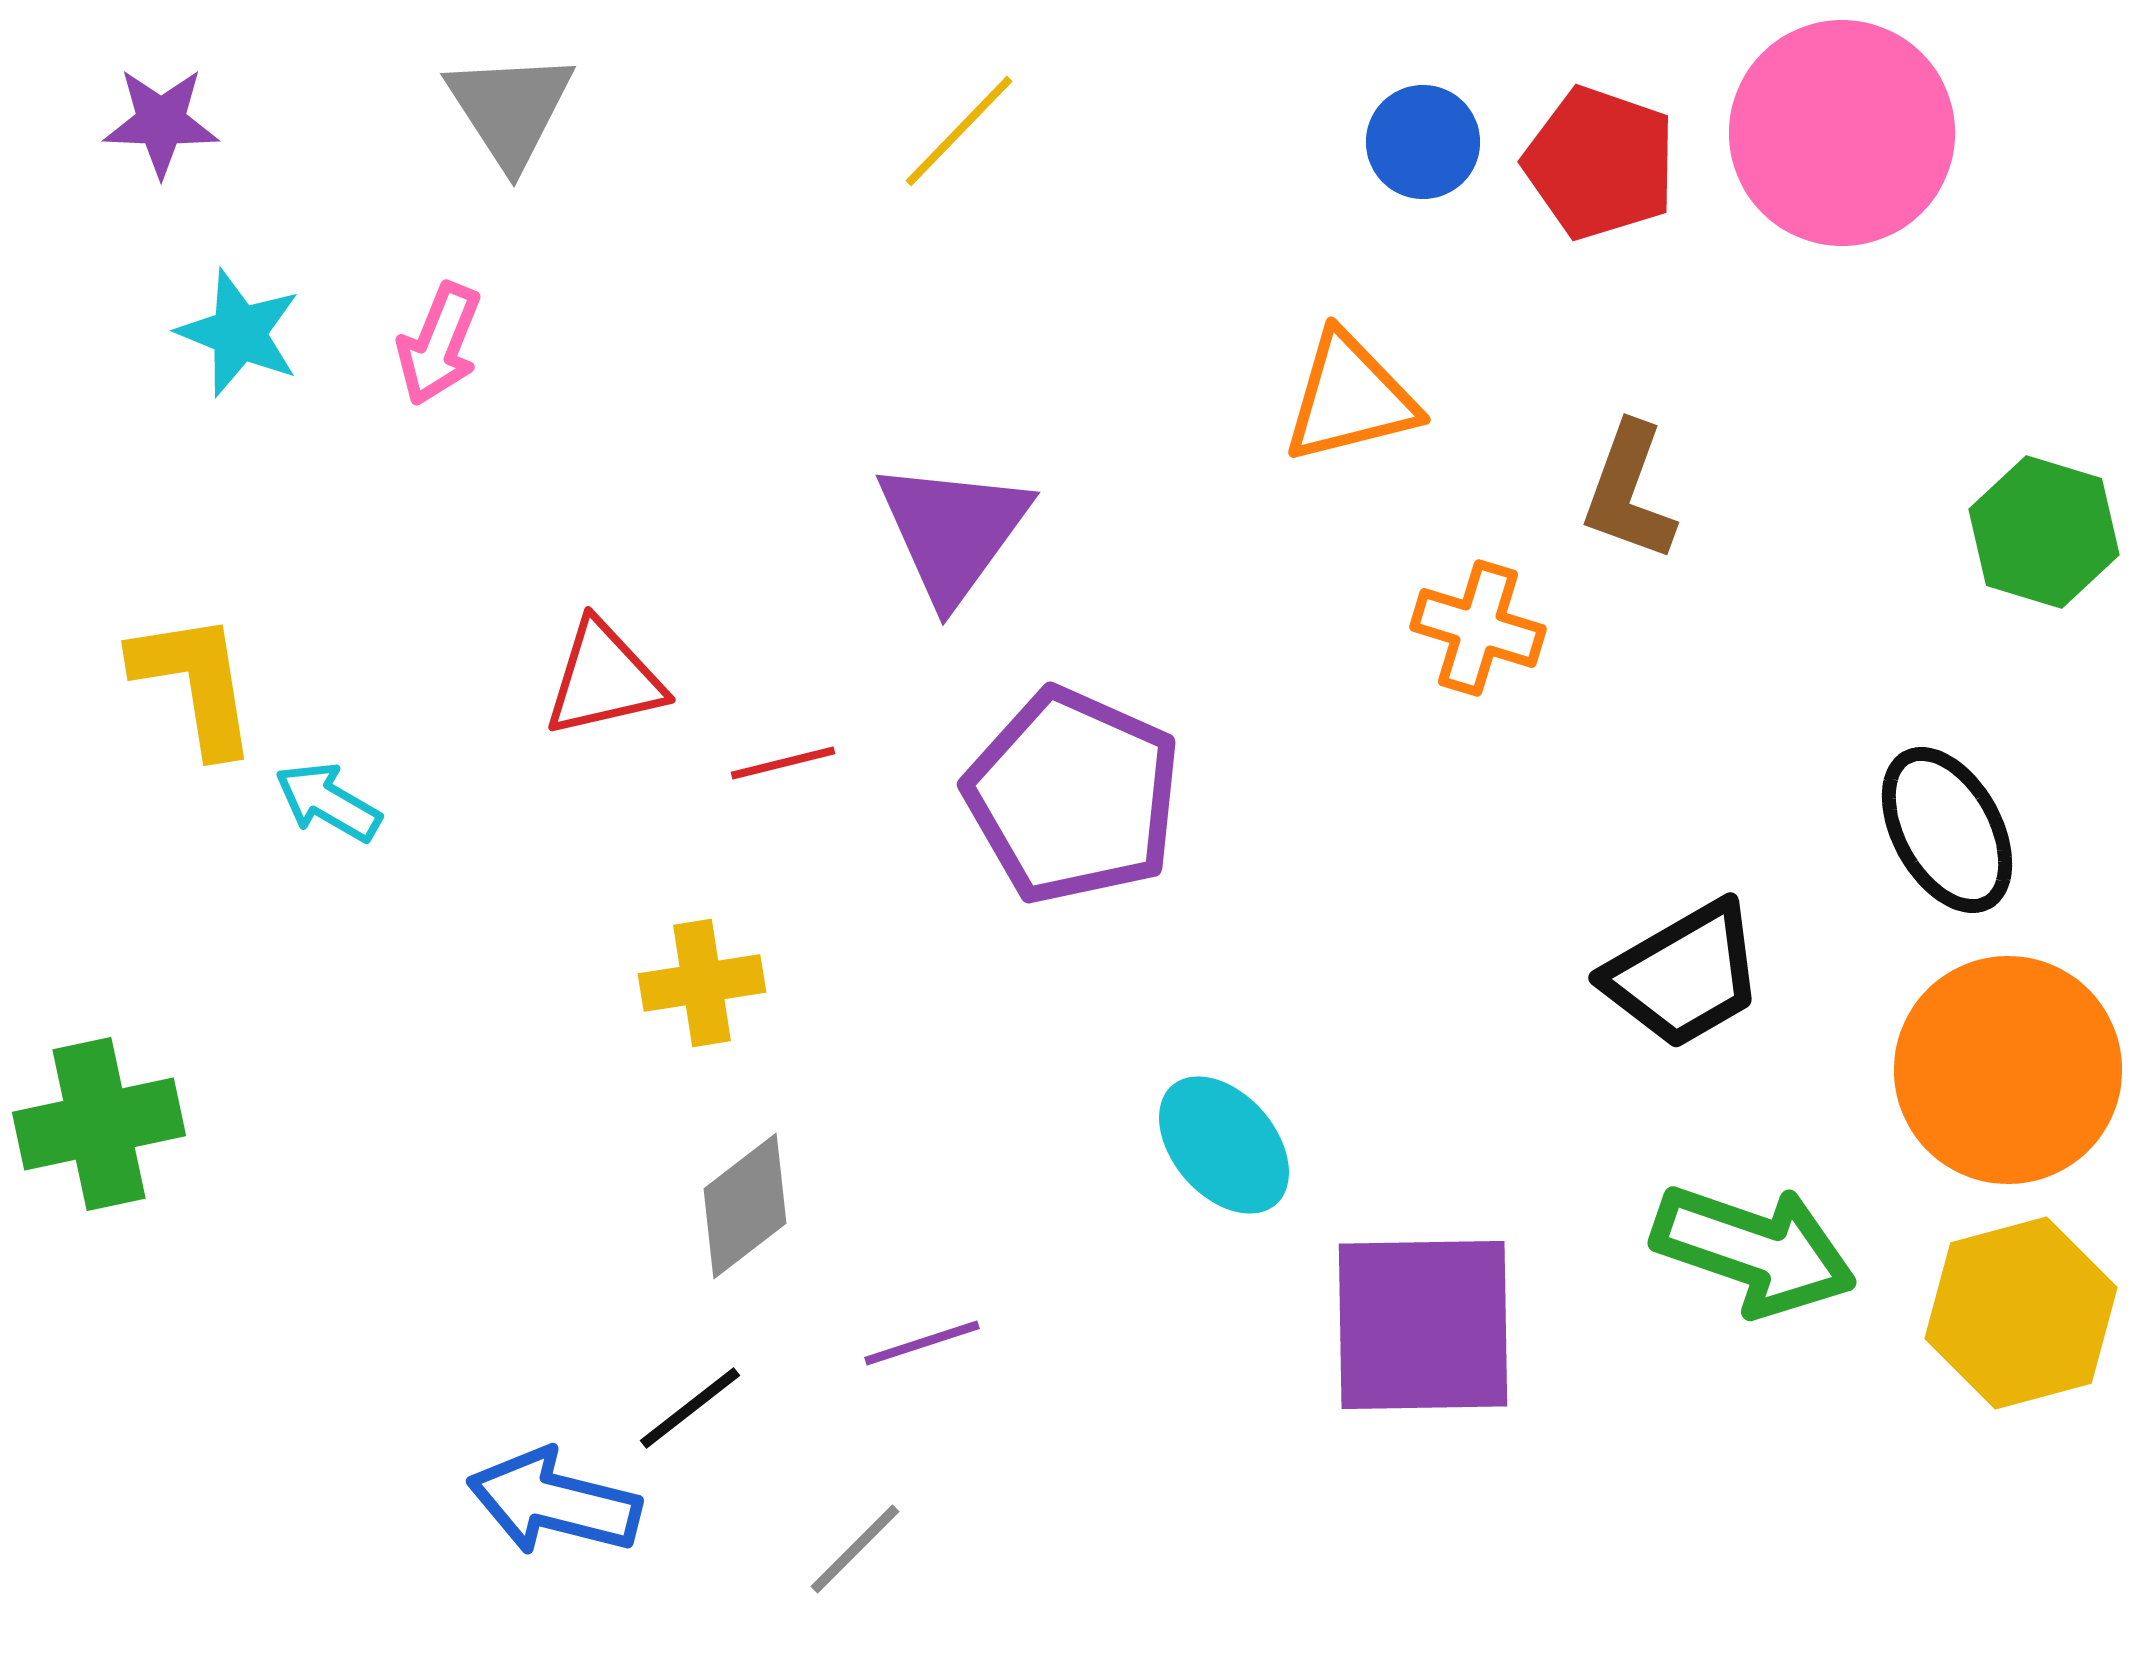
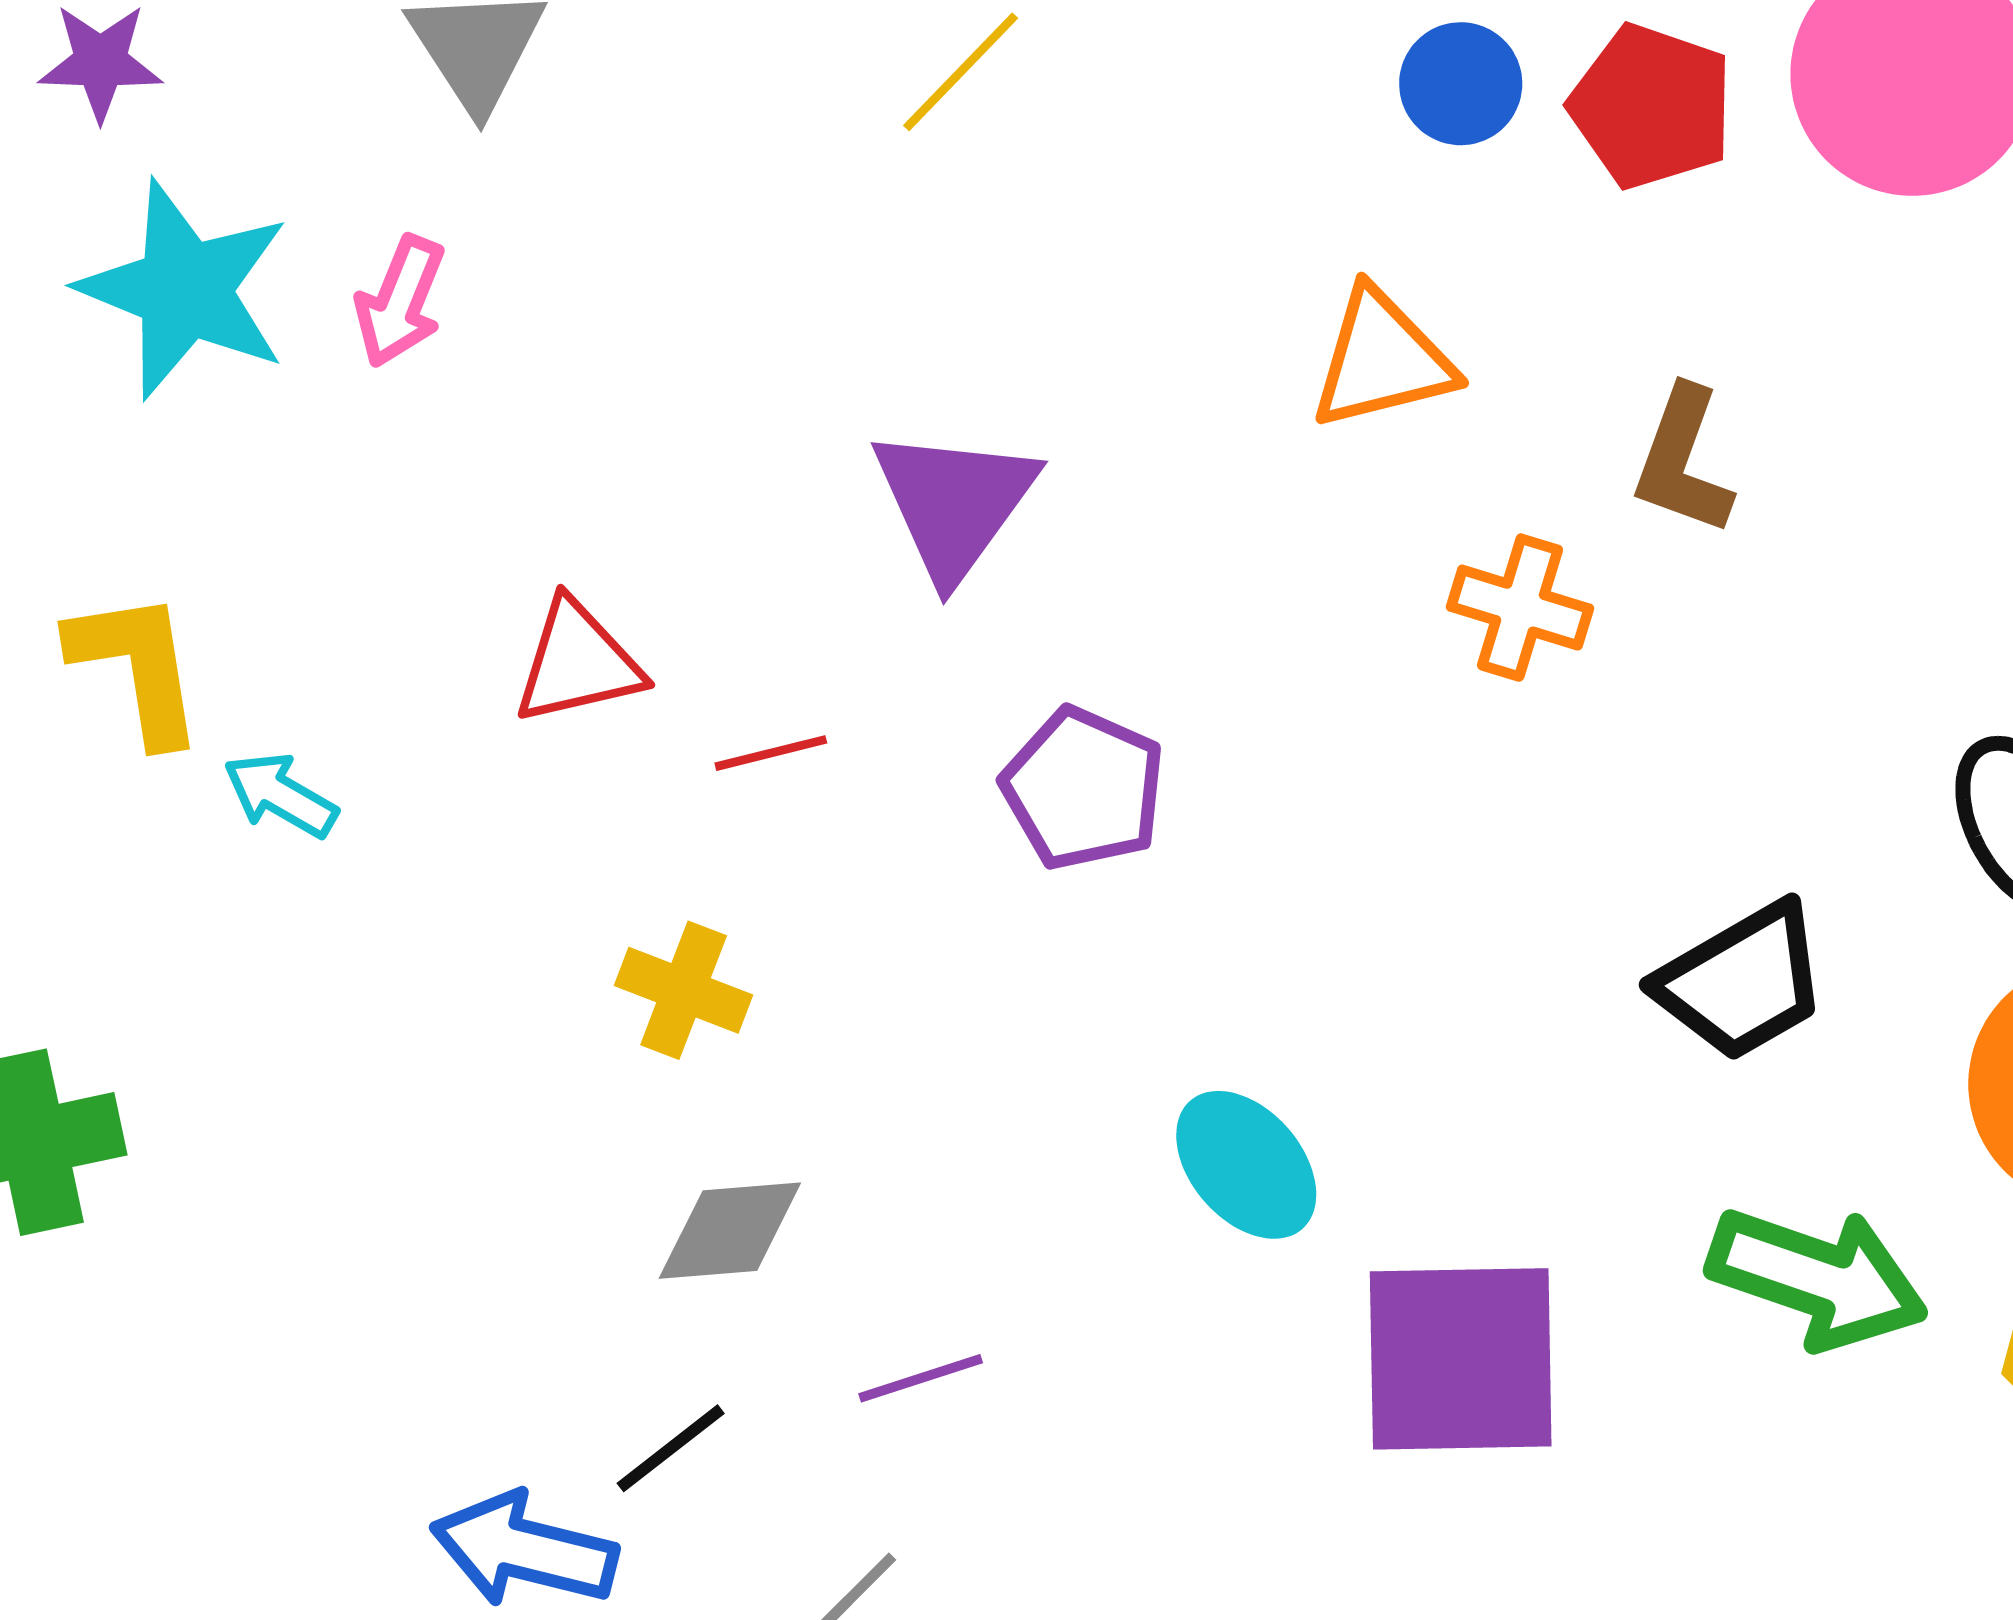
cyan star: (239, 333) -> (184, 290), size x1.6
purple pentagon: (1073, 796) -> (1083, 789), size x0.7
yellow cross: (702, 983) -> (684, 990), turned 30
gray diamond: (745, 1206) -> (730, 1231), turned 33

